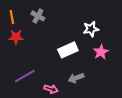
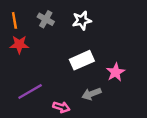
white star: (91, 29) -> (82, 20), moved
pink star: (101, 52) -> (116, 72), moved

